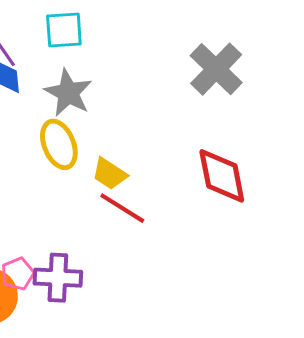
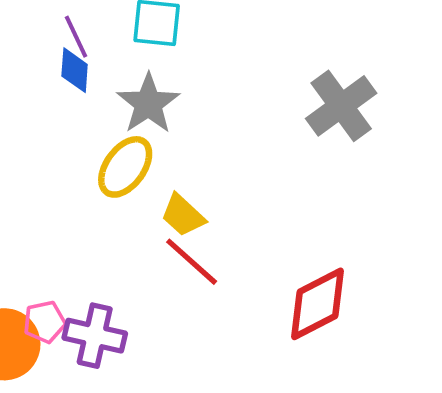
yellow ellipse: (59, 144) -> (125, 167), turned 48
red diamond: (222, 176) -> (317, 304), moved, turned 64

